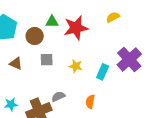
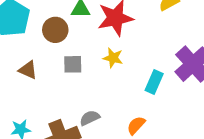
yellow star: (76, 66) -> (113, 58), moved
orange semicircle: (90, 102) -> (136, 125), turned 32

